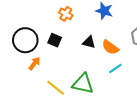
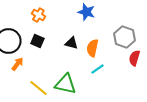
orange cross: (66, 14) -> (38, 15), moved
orange semicircle: (110, 47) -> (92, 48), turned 66

